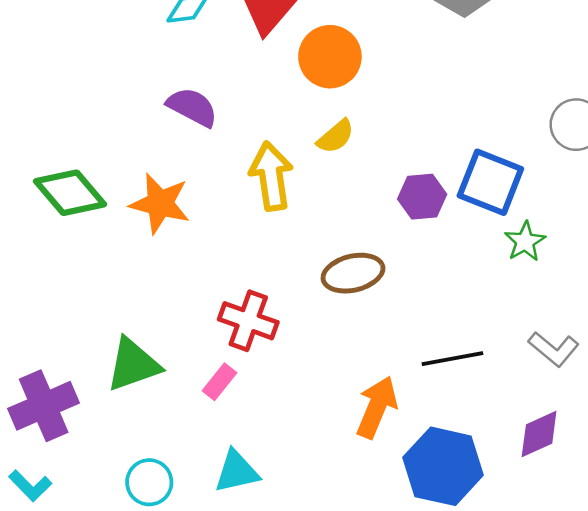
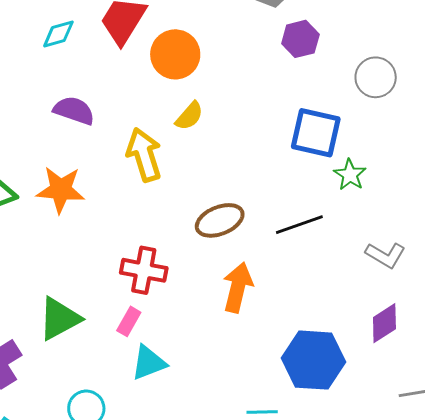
purple hexagon: (422, 197) -> (300, 39), moved
black line: (452, 359) -> (299, 225), moved
orange arrow: (377, 407) -> (238, 287), moved
cyan triangle: (237, 472) -> (149, 363), moved

